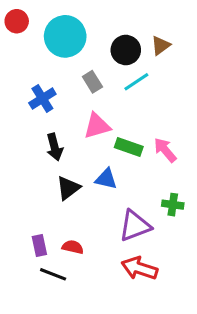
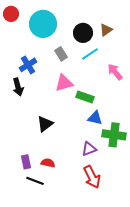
black arrow: (55, 147) -> (18, 87), moved
pink arrow: (165, 150) -> (115, 72), moved
blue triangle: (106, 179) -> (95, 118), moved
green cross: (173, 205) -> (114, 135), size x1.6
purple triangle: (135, 226) -> (89, 149), size x0.7
red arrow: (139, 268) -> (92, 177), turned -135

